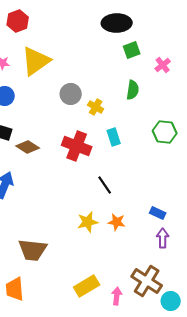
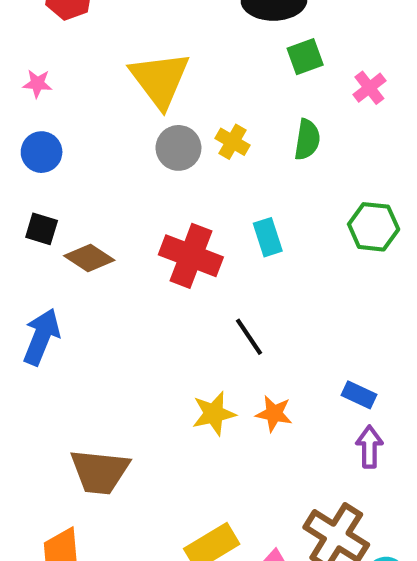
yellow triangle: (36, 61) -> (160, 79), moved, turned -32
yellow cross: (96, 107) -> (232, 142), moved

